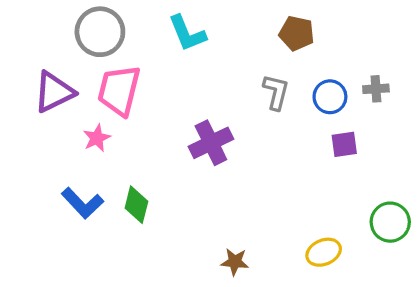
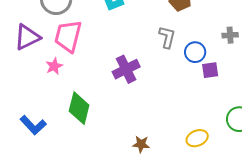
blue circle: (330, 97) -> (195, 52), moved
blue L-shape: (82, 203) -> (33, 125), moved
green diamond: (136, 205) -> (79, 108), size x1.4

